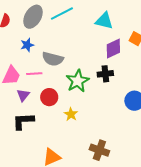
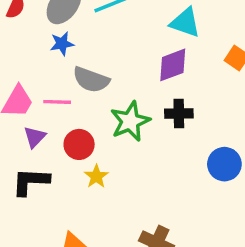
blue star: (27, 45) -> (62, 44), moved
purple diamond: (113, 48) -> (173, 65), moved
yellow star: (71, 114) -> (96, 176), moved

